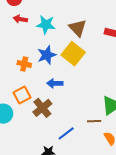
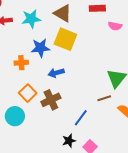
blue star: (47, 55) -> (40, 48), turned 30
brown cross: (42, 108) -> (51, 100), turned 30

